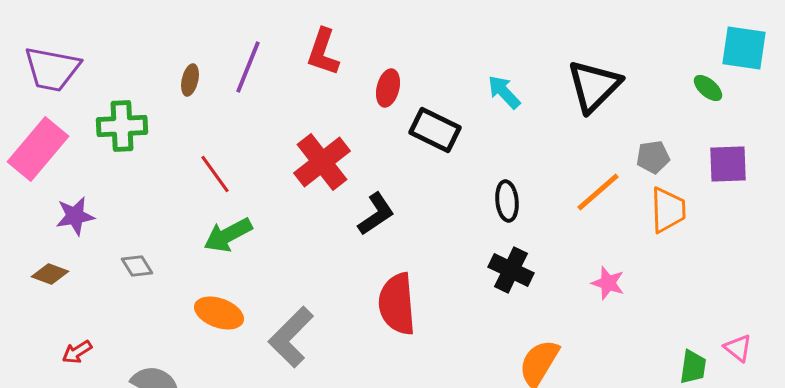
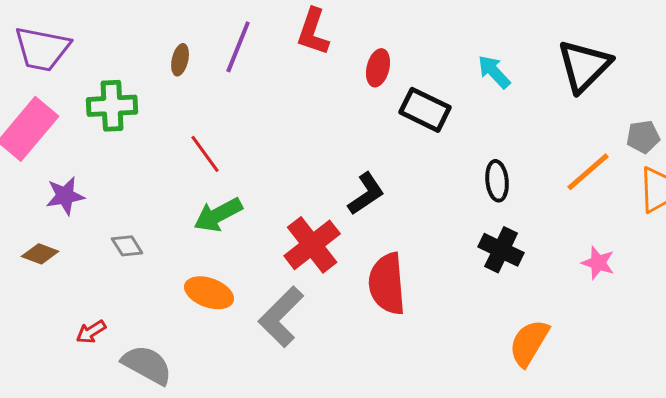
red cross: (322, 162) -> (312, 245), moved
red arrow: (77, 352) -> (91, 332), moved

